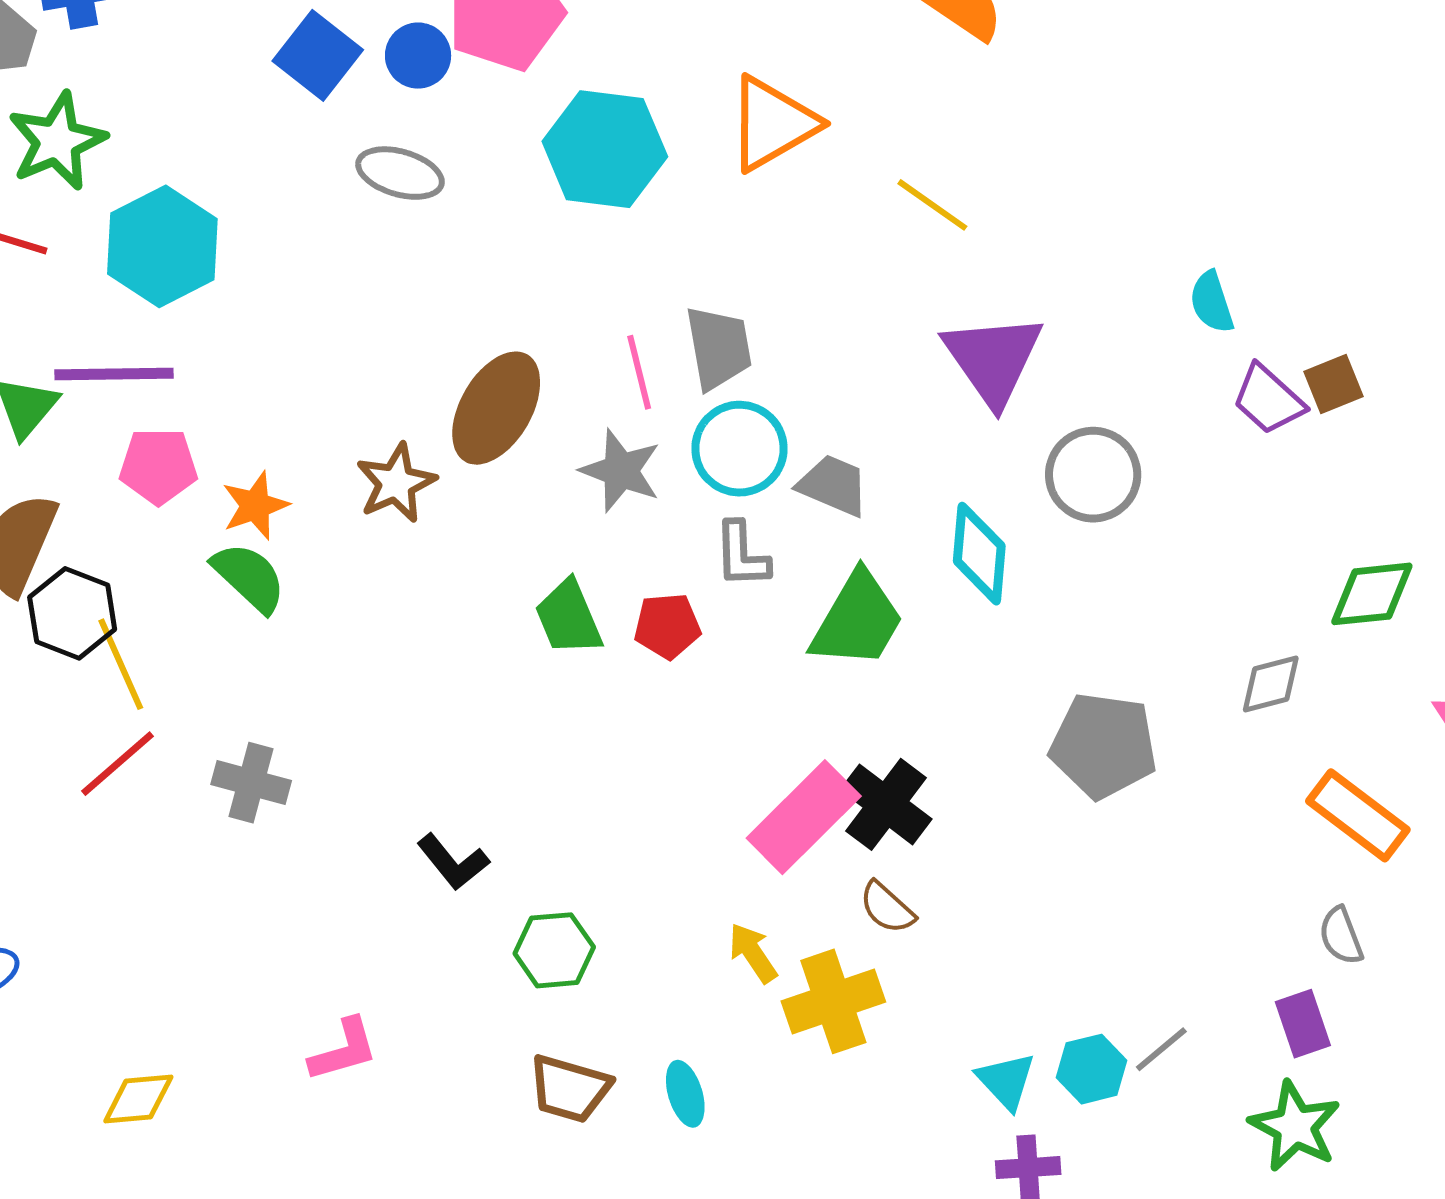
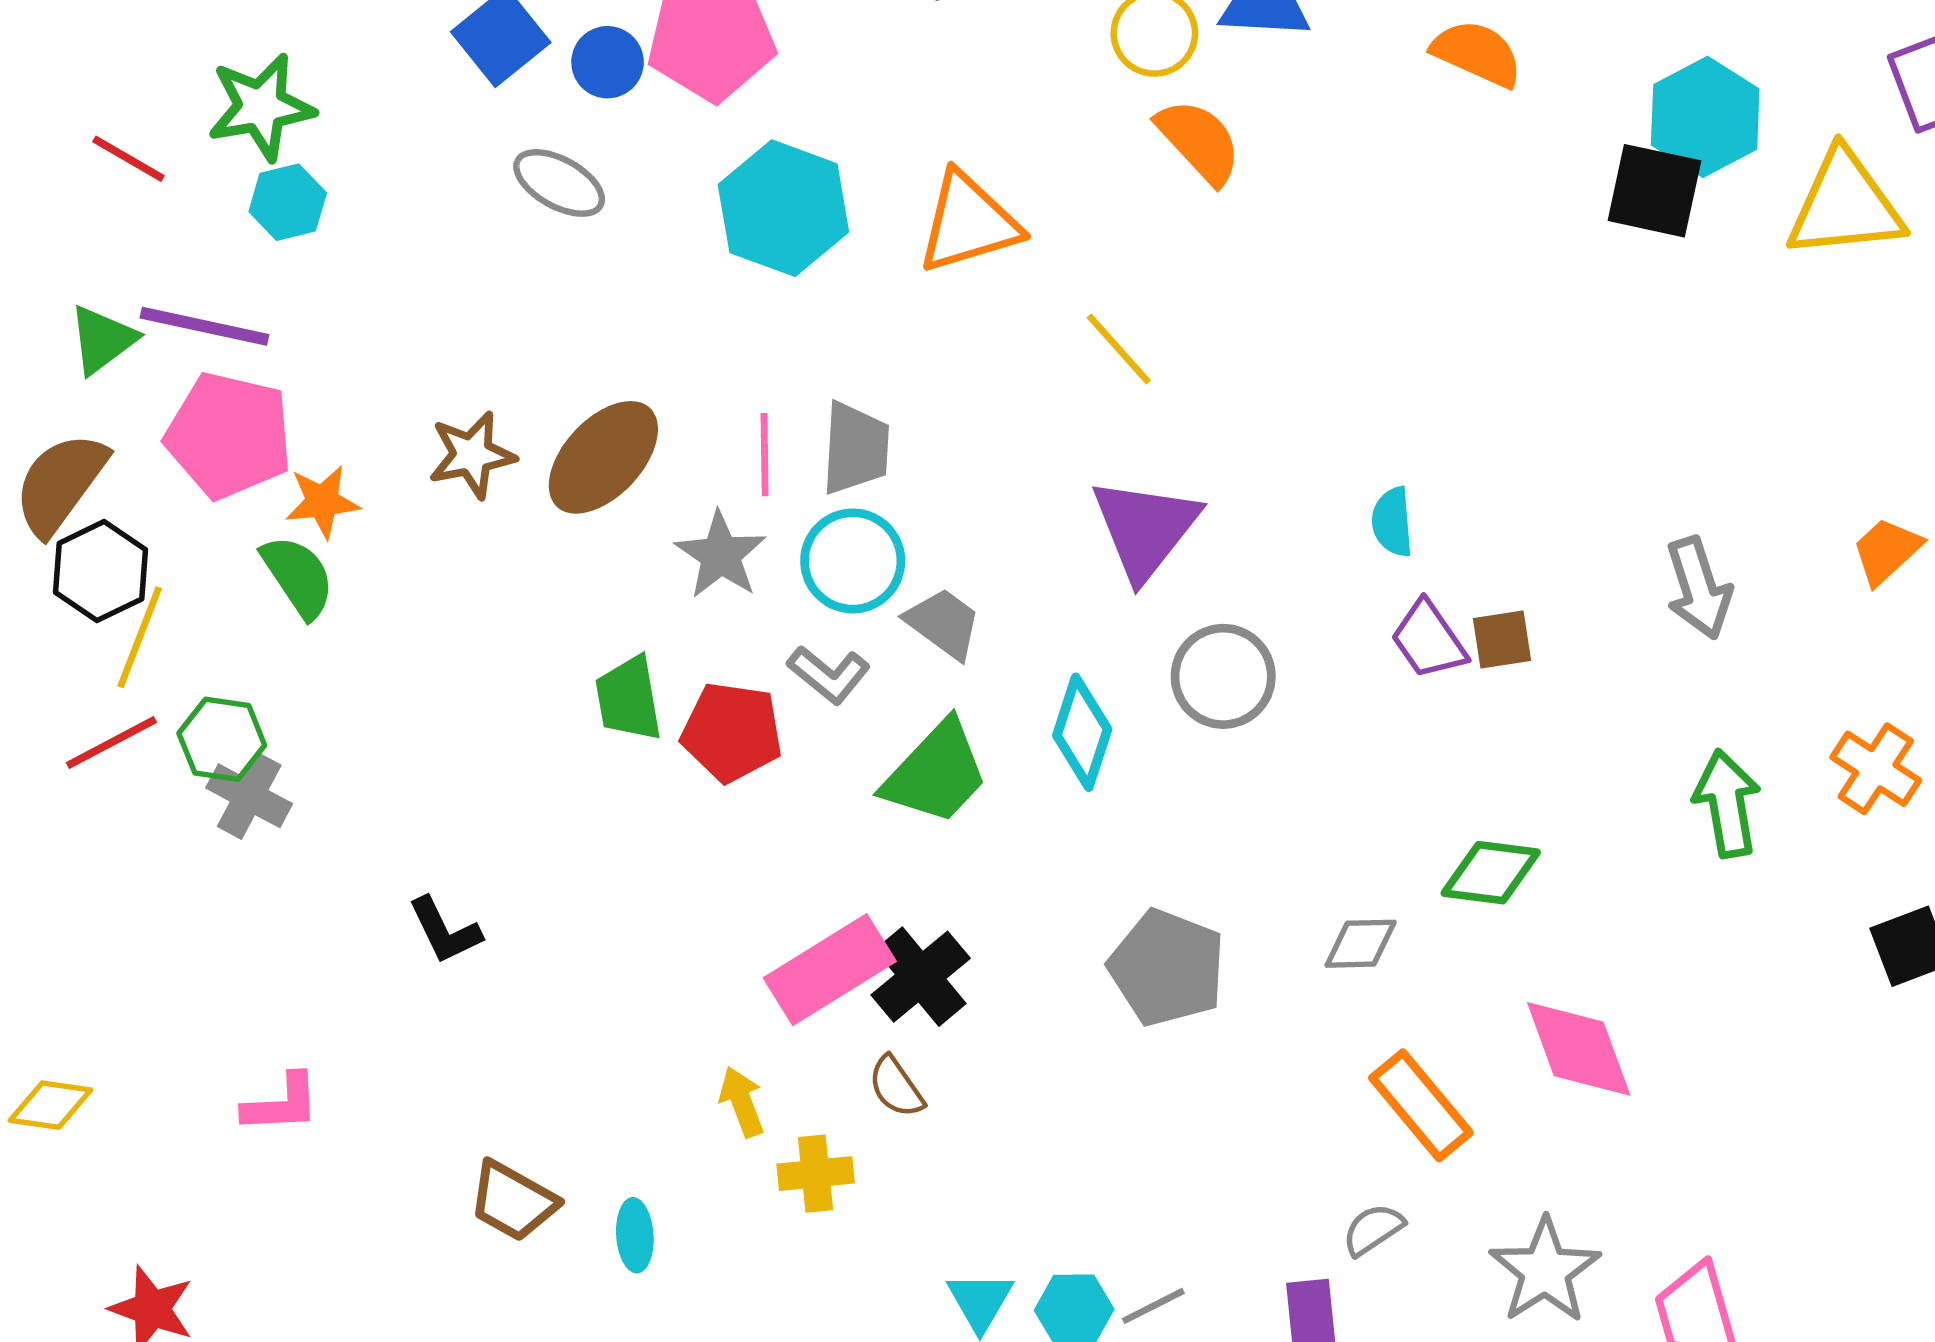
green star: (57, 141) -> (261, 107), moved
cyan hexagon: (162, 246) -> (288, 202), size x0.6
pink pentagon: (158, 466) -> (229, 435), size x1.5
brown star: (396, 483) -> (472, 455), moved
gray L-shape: (742, 555) -> (829, 675), turned -62
red pentagon: (667, 626) -> (732, 732), size x1.4
yellow line: (121, 664) -> (140, 637), turned 32
gray semicircle: (1341, 936) -> (1373, 1230), turned 64
green hexagon: (554, 950) -> (222, 739), moved
yellow cross: (833, 1001) -> (816, 1174), size x0.7

